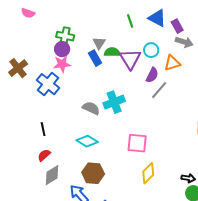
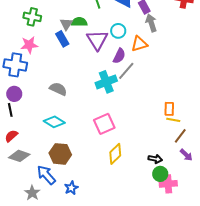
gray arrow: (184, 42) -> (151, 23), turned -126
purple circle: (62, 49) -> (14, 94), moved
green semicircle: (112, 52) -> (79, 22), moved
blue cross: (48, 84) -> (15, 65), turned -30
cyan cross: (114, 102) -> (106, 82), moved
pink square: (137, 143) -> (104, 124), turned -30
gray diamond: (52, 175) -> (19, 156), turned 50

